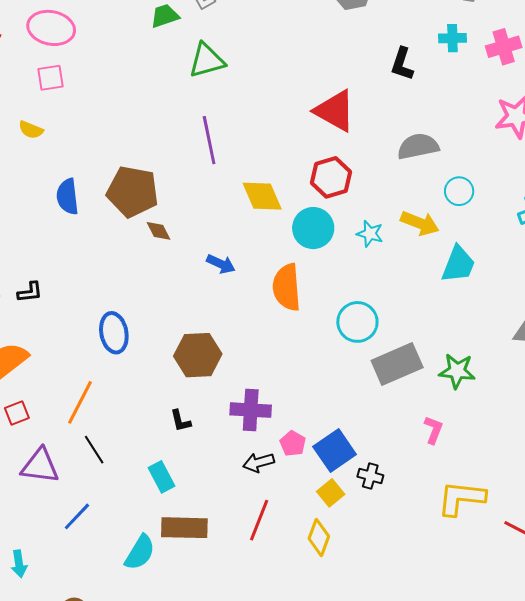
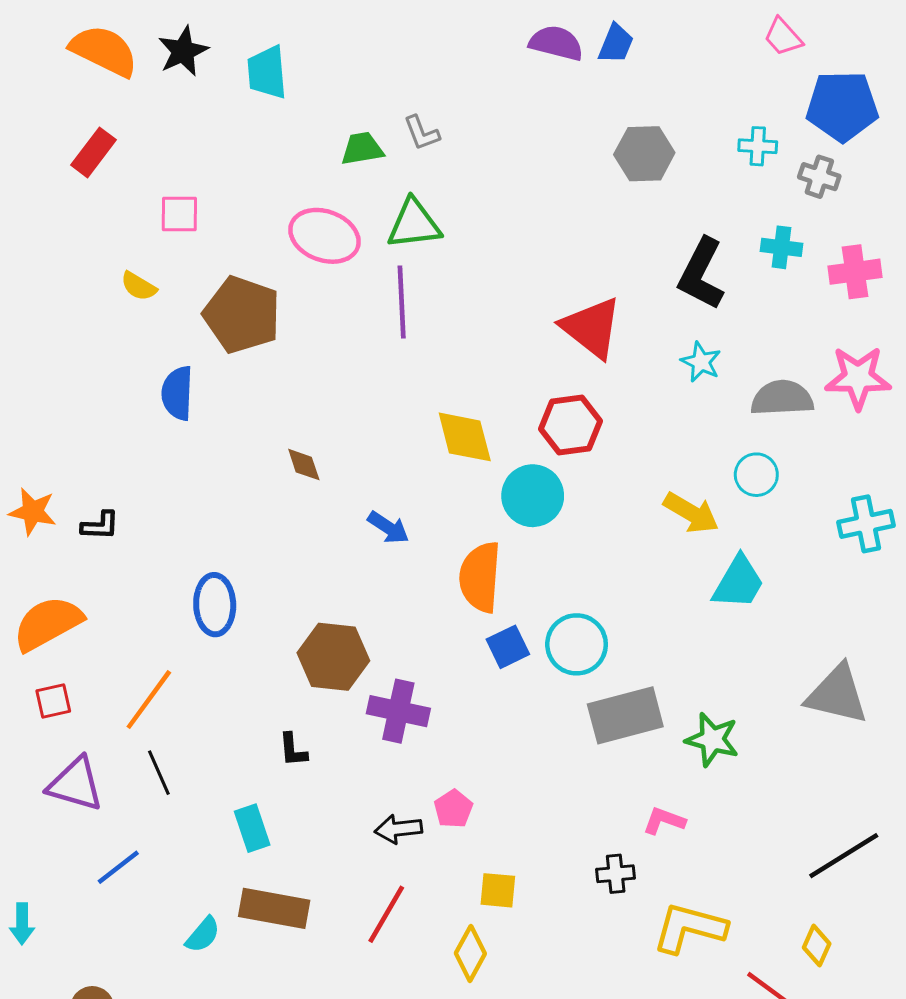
pink ellipse: (51, 28) -> (324, 236), moved
black L-shape: (402, 64) -> (701, 274), size x1.4
purple line: (209, 140) -> (402, 302), moved
gray semicircle: (418, 146) -> (782, 398), moved
brown pentagon: (133, 192) -> (242, 315), moved
cyan star: (370, 234) -> (701, 362), moved
purple cross: (251, 410) -> (398, 711), moved
pink L-shape: (434, 430) -> (664, 821), turned -100
blue square: (335, 451) -> (508, 647), moved, size x0.7
black cross: (370, 476) -> (616, 874), moved, turned -30
yellow square: (331, 493) -> (498, 890), turned 36
cyan semicircle: (140, 552) -> (203, 935), size x0.7

